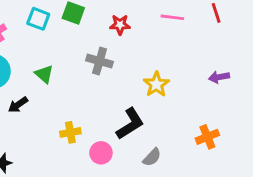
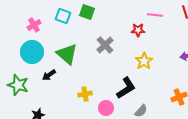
red star: (120, 25) -> (138, 30), moved
gray cross: (100, 61) -> (105, 45), turned 30
green triangle: (44, 74) -> (67, 54), size x1.6

